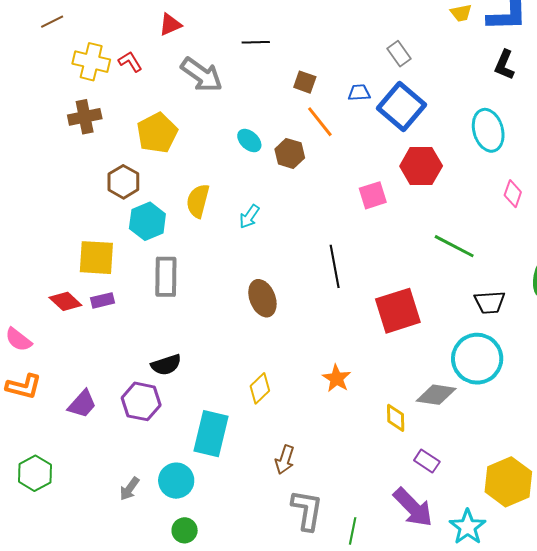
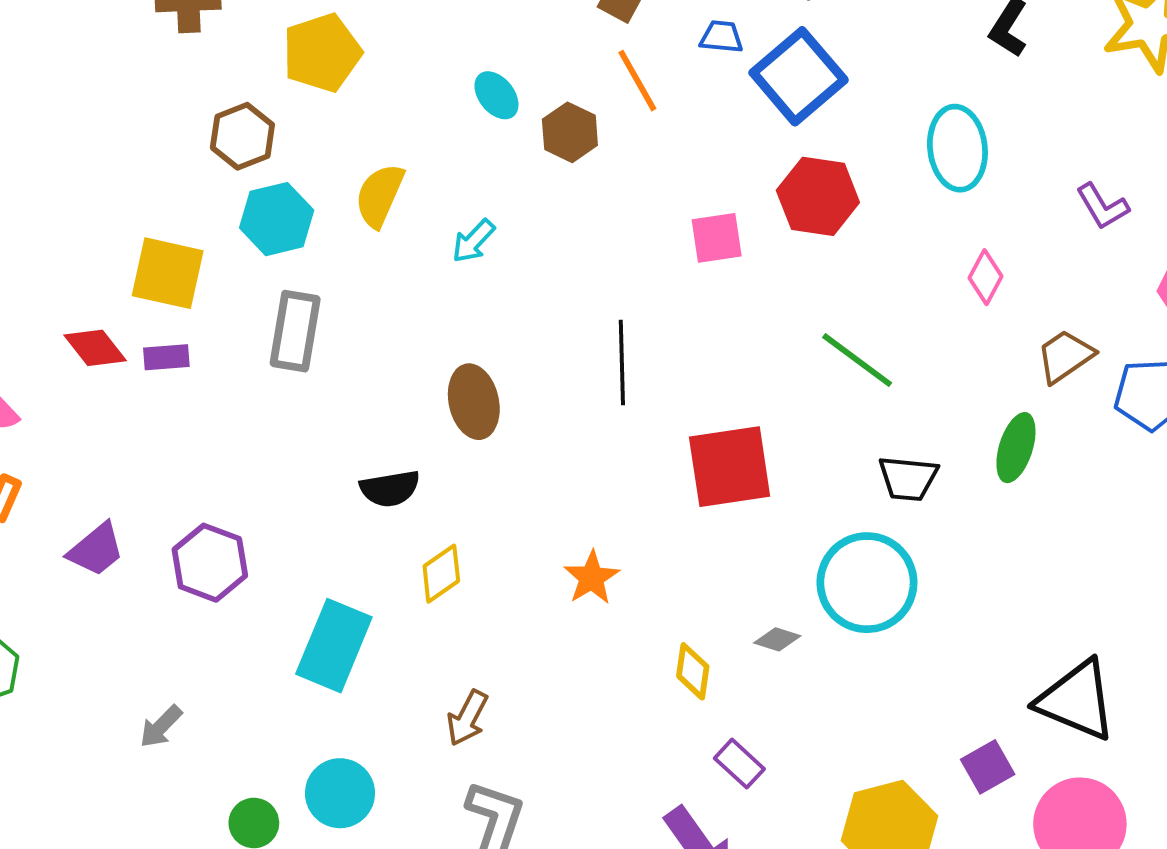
black semicircle: (166, 365) -> (390, 488), moved
gray diamond: (436, 395) -> (777, 639), size x0.6
cyan circle: (176, 481) -> (340, 793), moved

